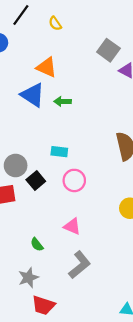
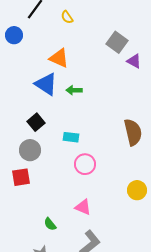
black square: (36, 180) -> (36, 122), moved

